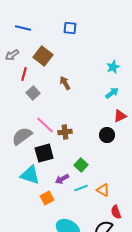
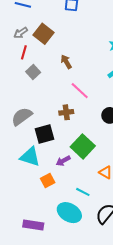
gray arrow: (12, 55) -> (21, 33), moved
pink line: (45, 125) -> (80, 91), moved
green square: (81, 165) -> (83, 146), size x1.6
cyan line: (81, 188) -> (83, 192), moved, turned 48

